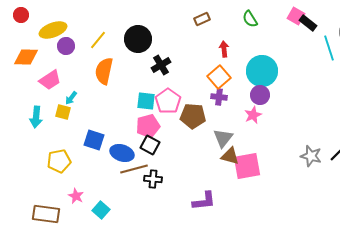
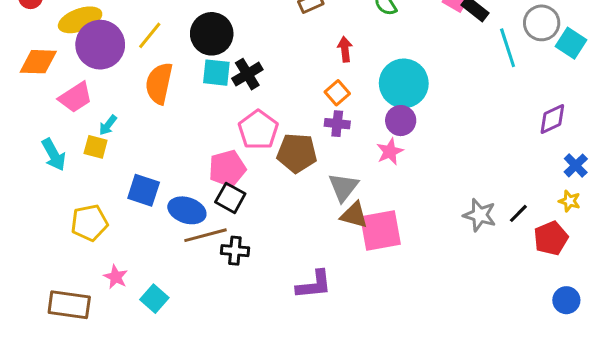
purple circle: (66, 46) -> (100, 45), size x1.8
orange square: (219, 77) -> (337, 93), size x0.7
cyan square: (146, 101) -> (216, 73), moved
cyan arrow: (36, 117) -> (54, 155), turned -35

